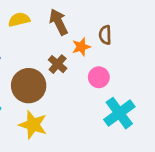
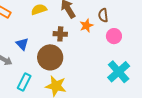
brown cross: (58, 64) -> (60, 34), moved, turned -32
pink circle: (99, 77) -> (114, 36), moved

